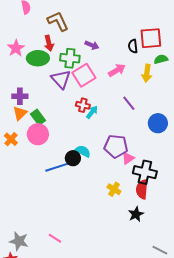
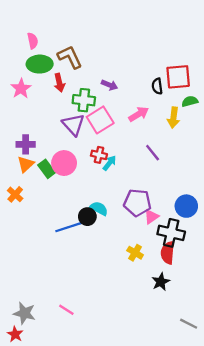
green ellipse: (38, 58) -> (40, 64), moved
blue circle: (158, 123) -> (186, 206), moved
pink circle: (38, 134) -> (64, 163), moved

